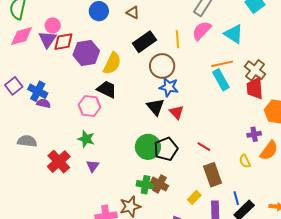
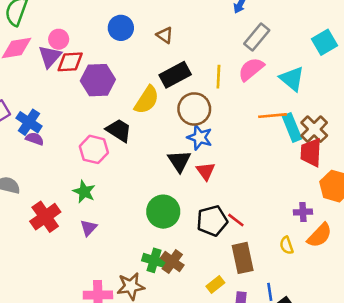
yellow semicircle: (112, 63) -> (147, 100), moved
cyan rectangle: (221, 80) -> (292, 127), moved
black pentagon: (166, 149) -> (212, 221), moved

